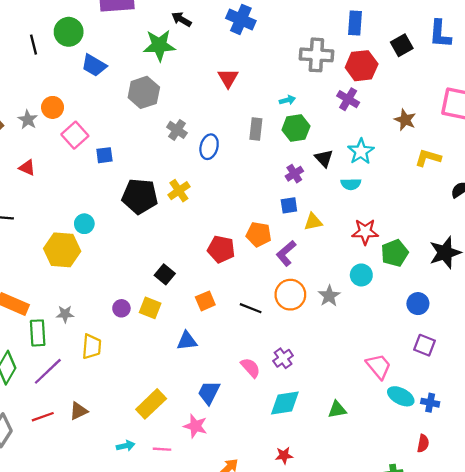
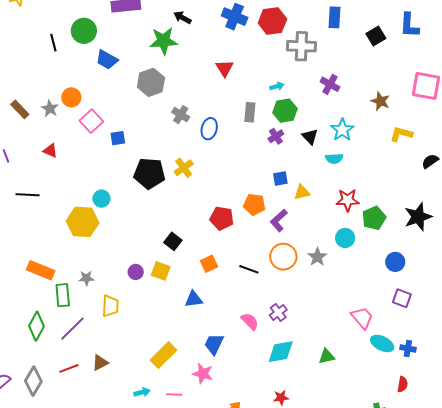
red hexagon: (362, 66) -> (272, 21), moved
purple cross: (294, 174) -> (276, 136), moved

